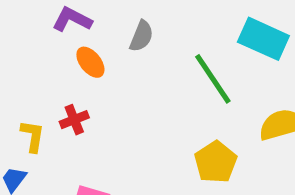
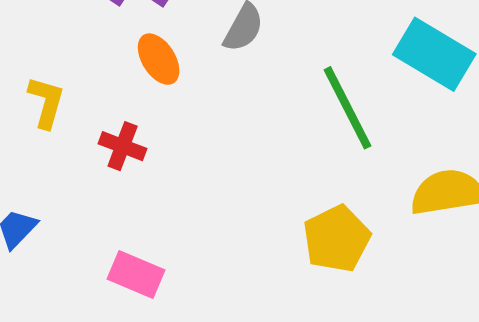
red cross: (74, 120) -> (123, 146), turned 36
yellow L-shape: (33, 136) -> (46, 102), moved

